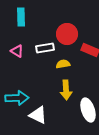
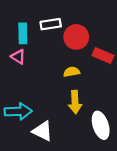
cyan rectangle: (21, 17) -> (23, 33), moved
white rectangle: (45, 48) -> (51, 24), moved

